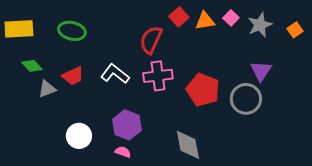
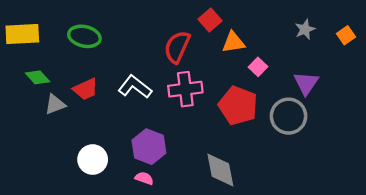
pink square: (231, 18) -> (258, 67), moved
orange triangle: (205, 21) -> (233, 42), moved
gray star: (260, 25) -> (305, 29), size x0.7

